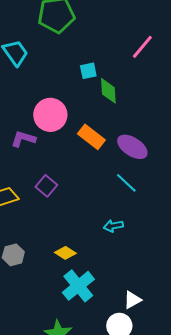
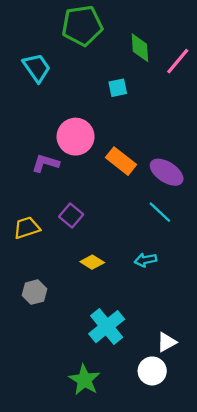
green diamond: (108, 91) -> (140, 48), moved
yellow diamond: (65, 253) -> (92, 262), moved

